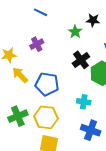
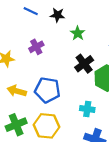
blue line: (41, 12) -> (31, 11), moved
black star: (93, 20) -> (57, 15), moved
yellow arrow: (20, 75) -> (17, 91), moved, turned -30

